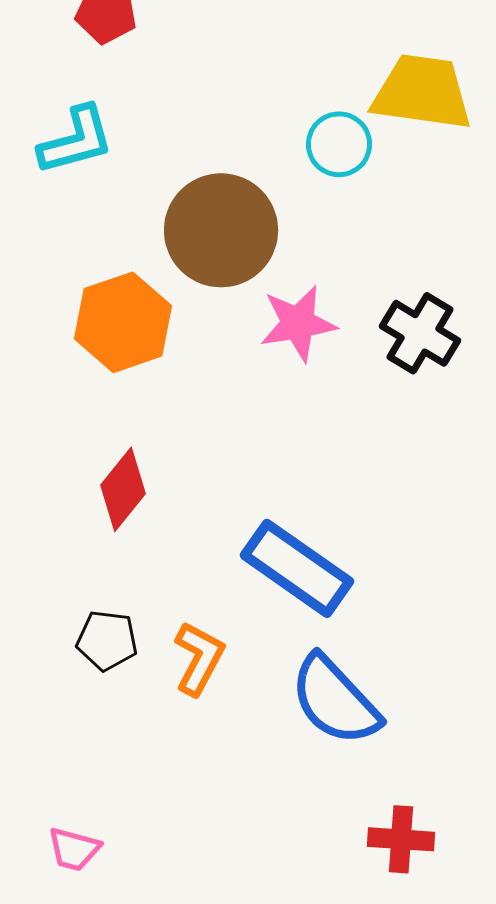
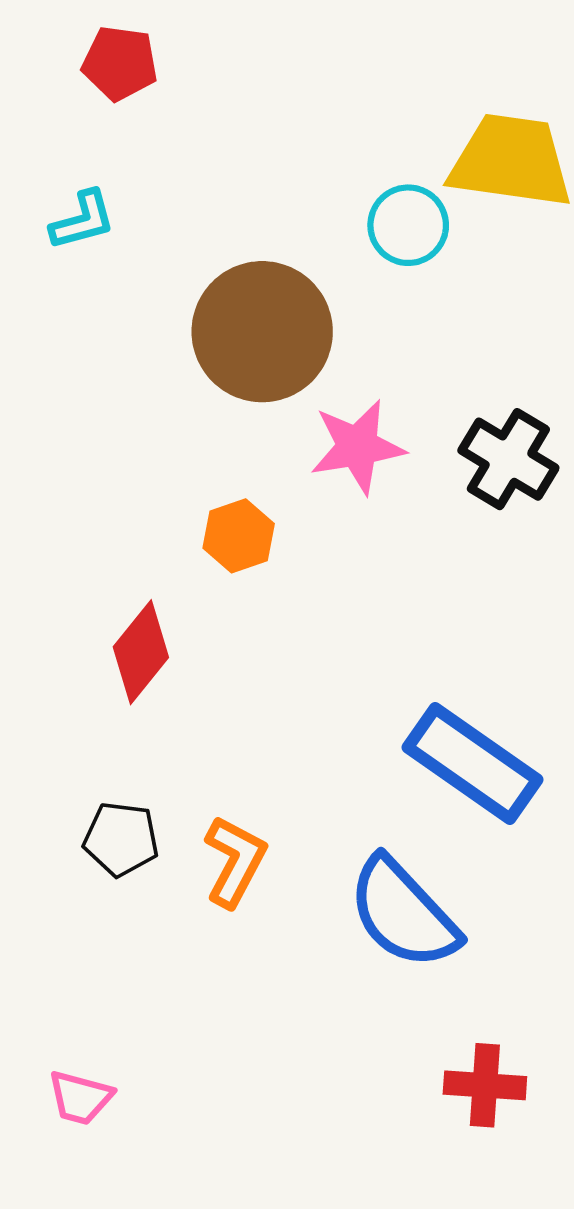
cyan L-shape: (76, 140) -> (83, 220), size x0.7
orange hexagon: (123, 322) -> (239, 536), moved, size x0.6
blue rectangle: (297, 568) -> (473, 764), moved

